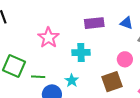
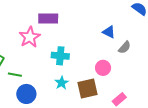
purple rectangle: (94, 23) -> (48, 18), moved
cyan star: (72, 81) -> (62, 83), moved

